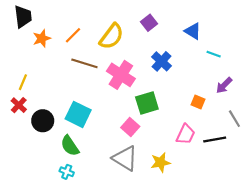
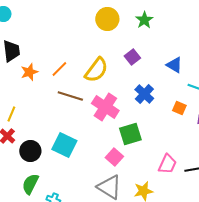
orange square: (198, 102) -> (179, 108), moved
green semicircle: (70, 146) -> (30, 184), moved, turned 60

